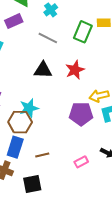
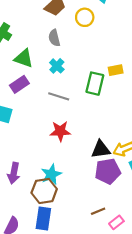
black triangle: (43, 70) -> (101, 149), moved
red star: (75, 70) -> (60, 131), moved, turned 30
brown line: (42, 155) -> (98, 211), moved

